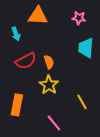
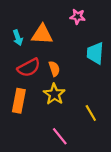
orange triangle: (38, 16) -> (42, 34), moved
pink star: (79, 18) -> (78, 17), moved
orange rectangle: (17, 105) -> (19, 101), moved

